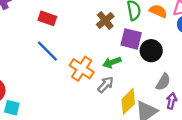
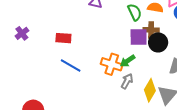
brown cross: (105, 20) -> (151, 30), moved, turned -35
orange cross: (82, 69) -> (112, 64), moved

